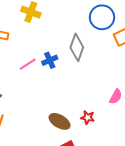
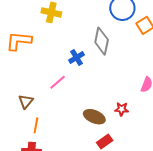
pink line: (28, 64) -> (58, 82), moved

